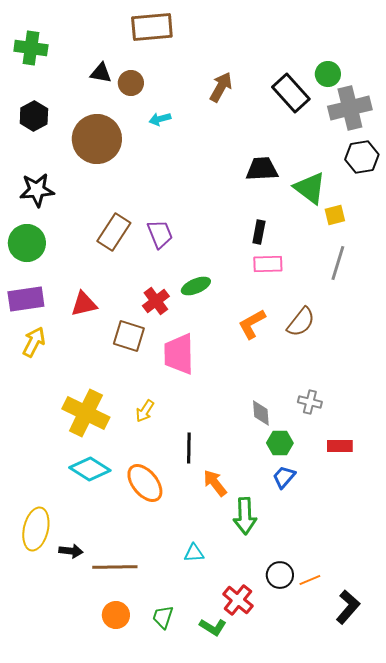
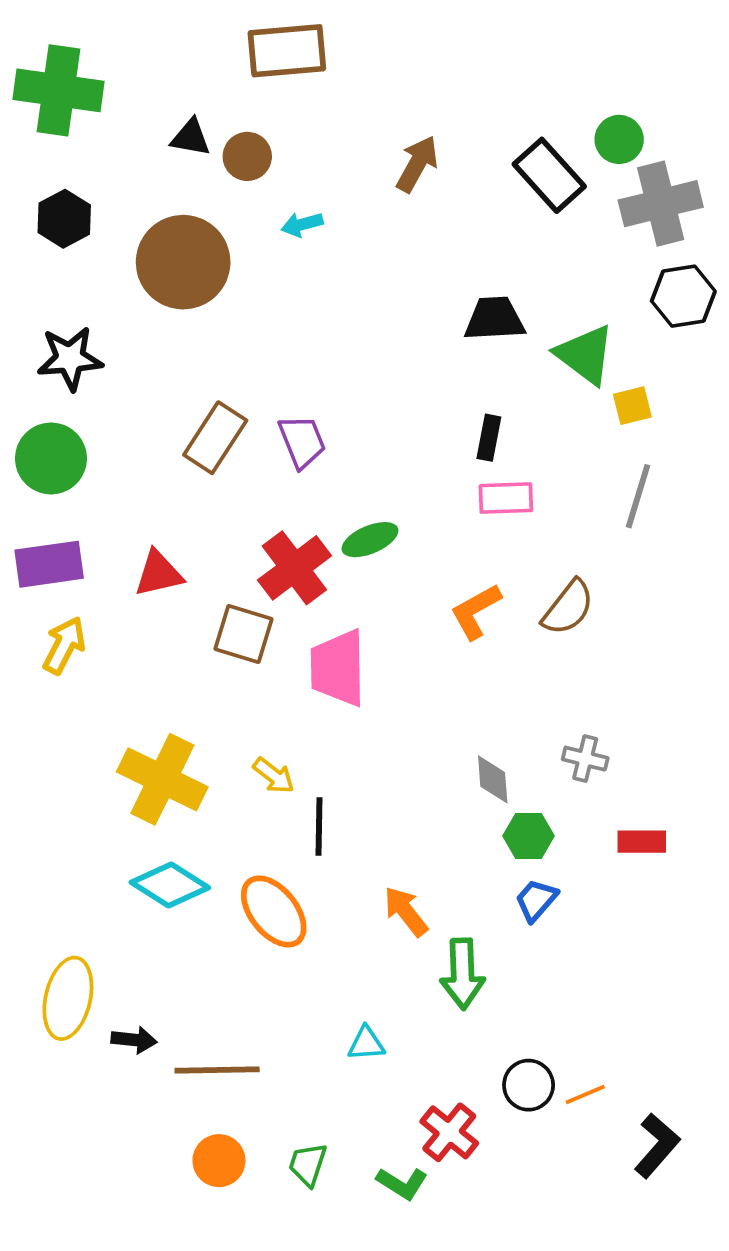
green cross: (31, 48) -> (59, 90), size x1.4
red cross: (156, 301) -> (294, 568), size x1.4
yellow arrow: (145, 411) -> (274, 776), turned -85
black line: (189, 448) -> (319, 827), moved

